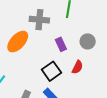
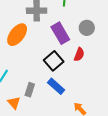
purple rectangle: (61, 44) -> (60, 33), size x1.5

